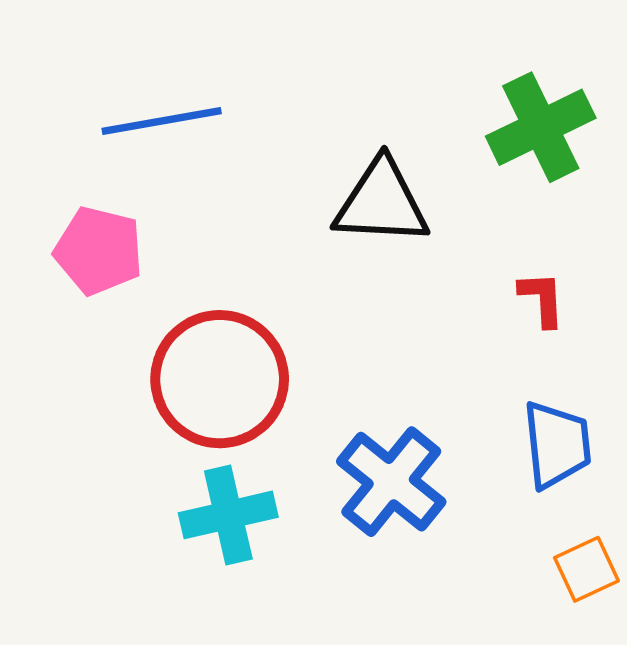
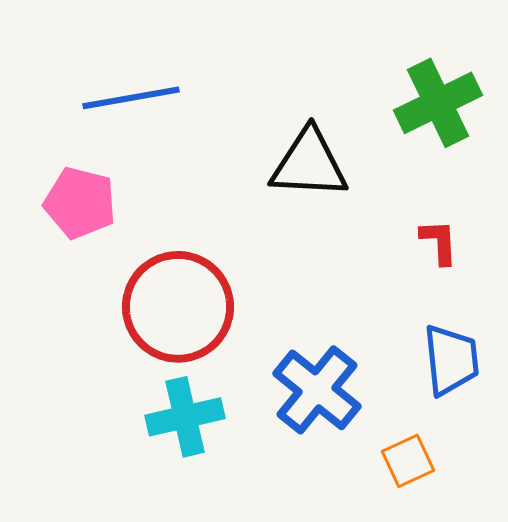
orange square: (586, 569) -> (408, 461), moved

